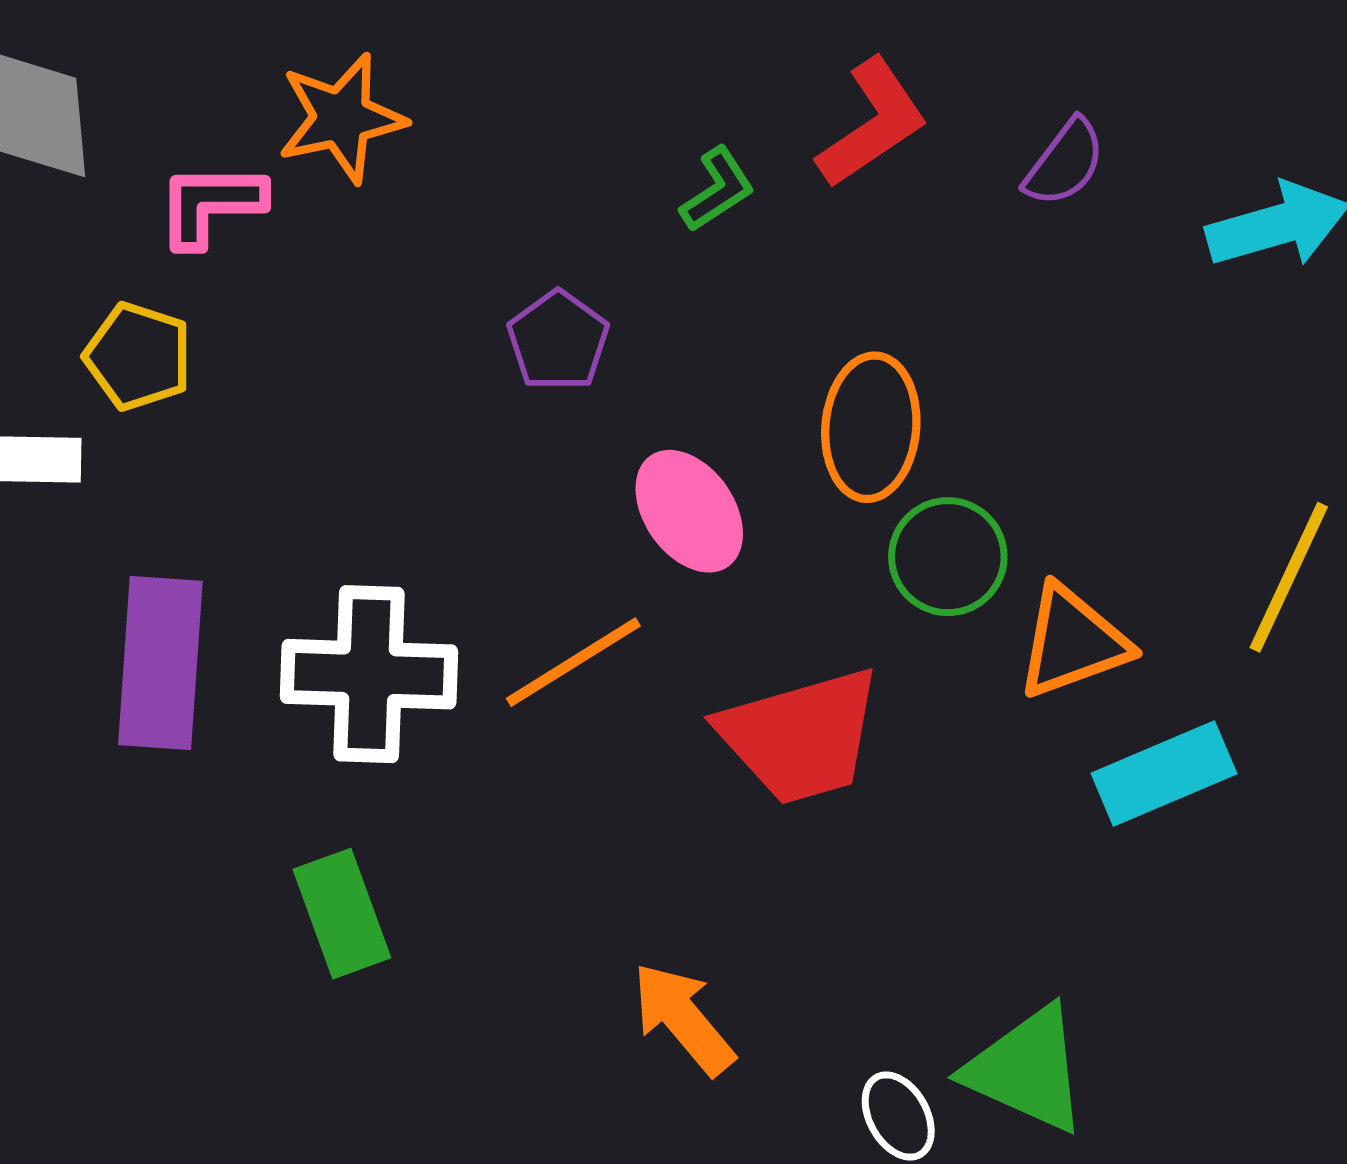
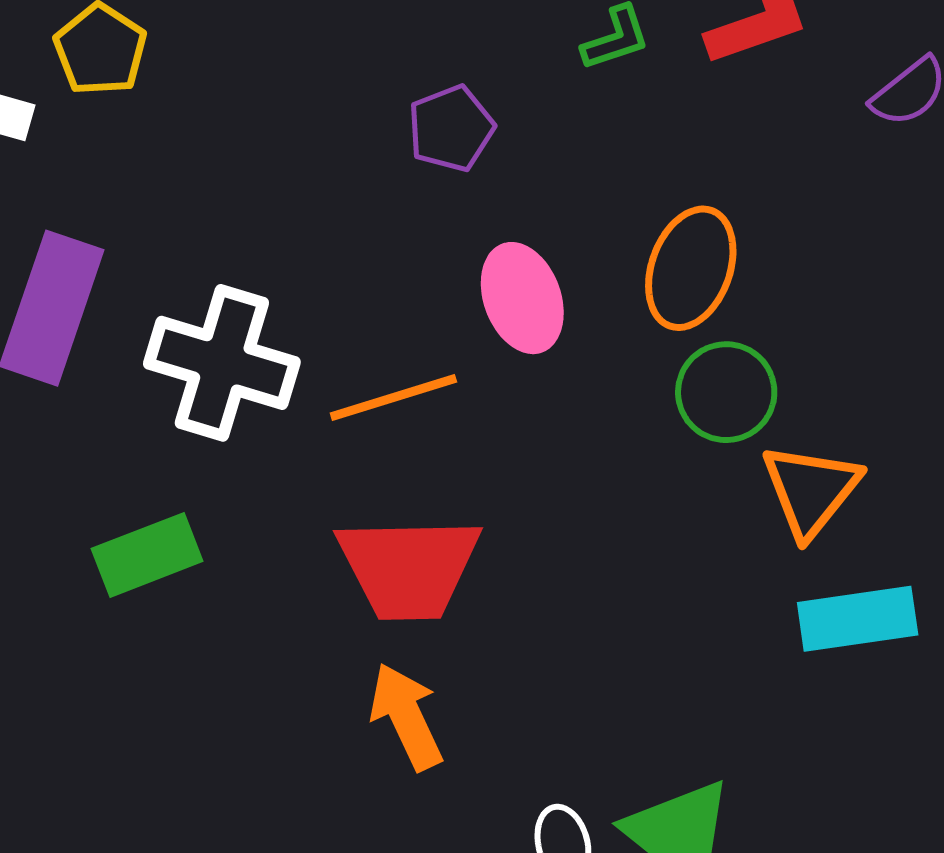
orange triangle: (1073, 642) -> (811, 490), turned -46
red trapezoid: (800, 736) -> (409, 568), moved
green rectangle: (342, 914) -> (147, 555), turned 74

